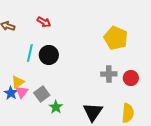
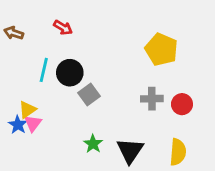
gray square: (42, 94) -> (89, 95), moved
green star: (56, 107) -> (93, 144), moved

